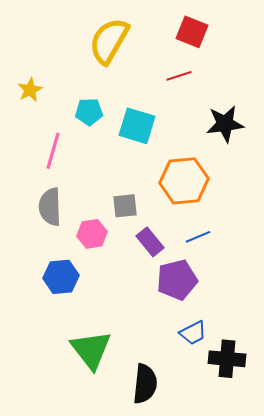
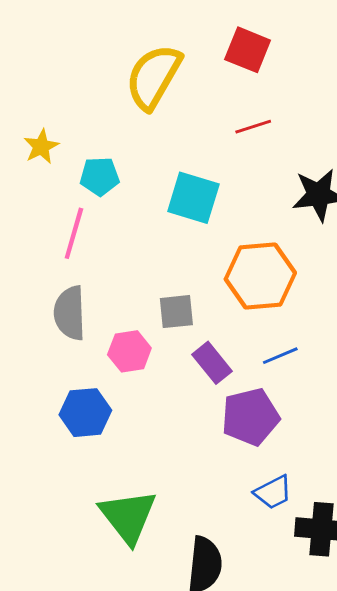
red square: (192, 32) -> (248, 50), moved
cyan pentagon: (89, 112) -> (100, 176), moved

